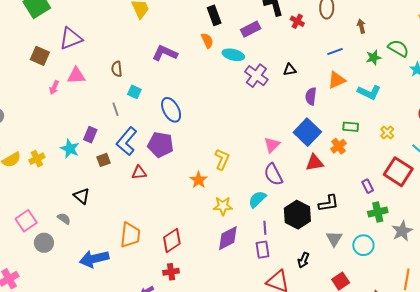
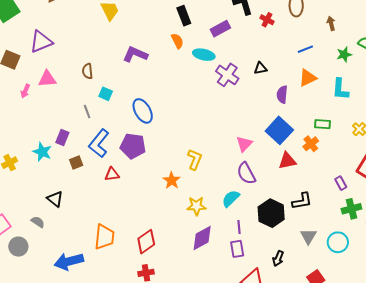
cyan L-shape: (369, 92) -> (340, 89), turned 70

